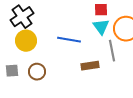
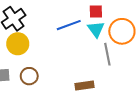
blue line: (69, 40) -> (69, 25), moved, turned -30
brown rectangle: (90, 66) -> (84, 85), moved

